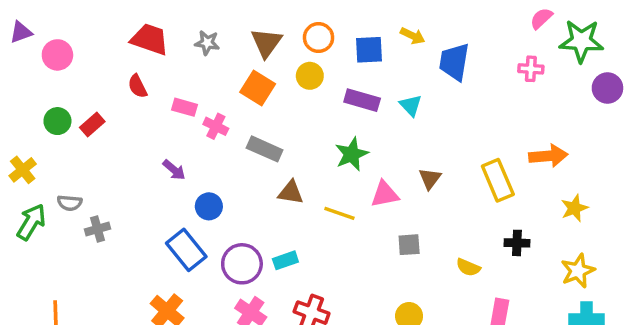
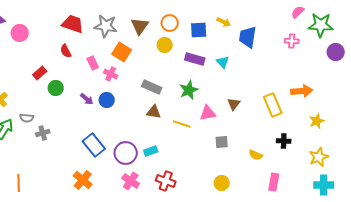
gray star: (207, 43) -> (106, 26), size x1.6
orange square: (258, 88) -> (122, 52), moved
pink rectangle: (184, 107) -> (93, 63), turned 48
green circle: (57, 121) -> (56, 88), moved
gray rectangle: (265, 149) -> (152, 87), moved
blue circle: (209, 206) -> (107, 100), moved

